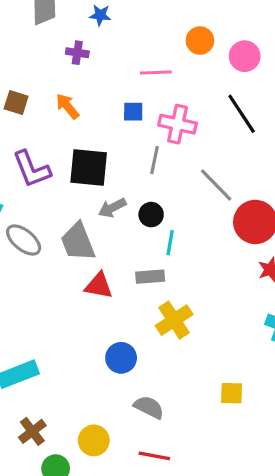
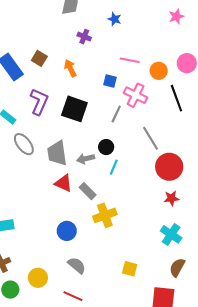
blue star: (100, 15) -> (115, 19), moved
orange circle: (200, 41) -> (159, 71), moved
purple L-shape: (32, 169) -> (39, 102), turned -148
gray arrow: (112, 208) -> (86, 159), moved
gray rectangle: (150, 277) -> (88, 191), moved, turned 36

